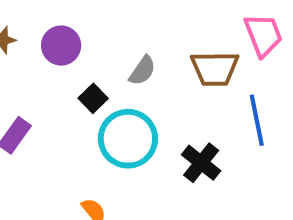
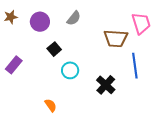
gray semicircle: (142, 71) -> (74, 18), moved
cyan circle: (128, 139) -> (70, 70), size x0.6

